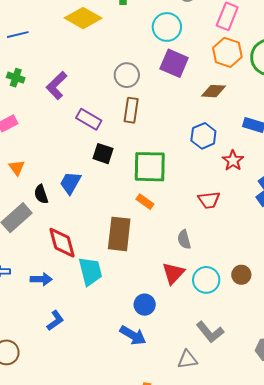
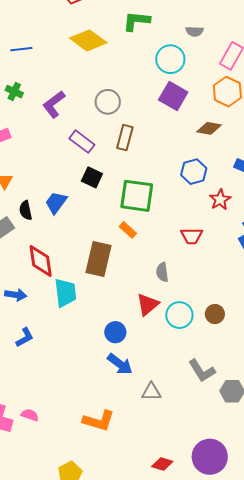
gray circle: (127, 75) -> (108, 102), moved
gray L-shape: (210, 332) -> (202, 371), moved
blue arrow: (133, 335) -> (120, 364), moved

